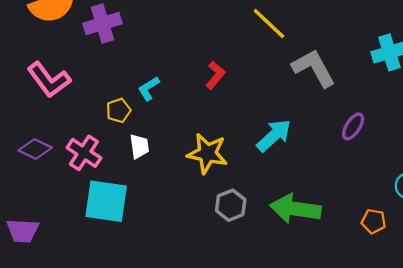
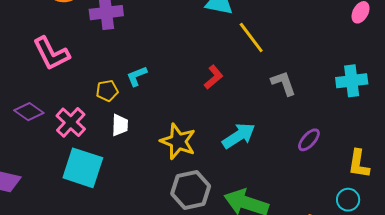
gray L-shape: (314, 68) -> (283, 83), size x0.7
red L-shape: (215, 75) -> (214, 77), moved
gray hexagon: (231, 205) -> (191, 190), size x1.4

